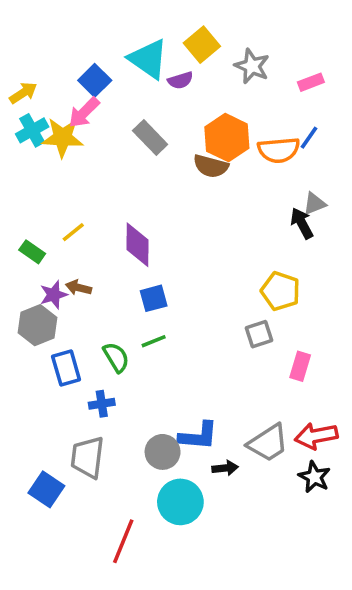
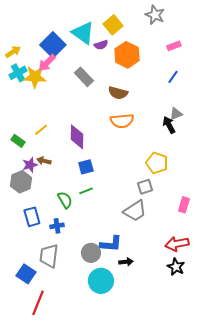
gray star: (252, 66) -> (155, 15), moved
blue square: (95, 80) -> (53, 45), size x1.4
orange hexagon: (227, 138) -> (127, 55), moved
orange semicircle: (279, 150) -> (122, 121), moved
pink rectangle: (300, 366) -> (184, 205), moved
blue rectangle: (66, 368) -> (32, 217), moved
gray trapezoid: (268, 443) -> (135, 211), moved
red line: (123, 541) -> (38, 303), moved

